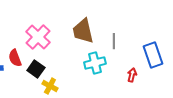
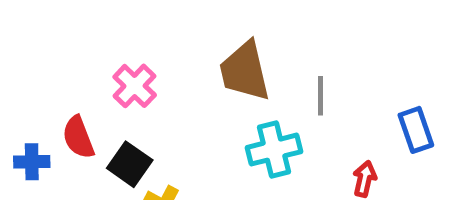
pink cross: (38, 37) -> (135, 86), size x0.7
blue rectangle: (153, 55) -> (416, 130), size x0.7

